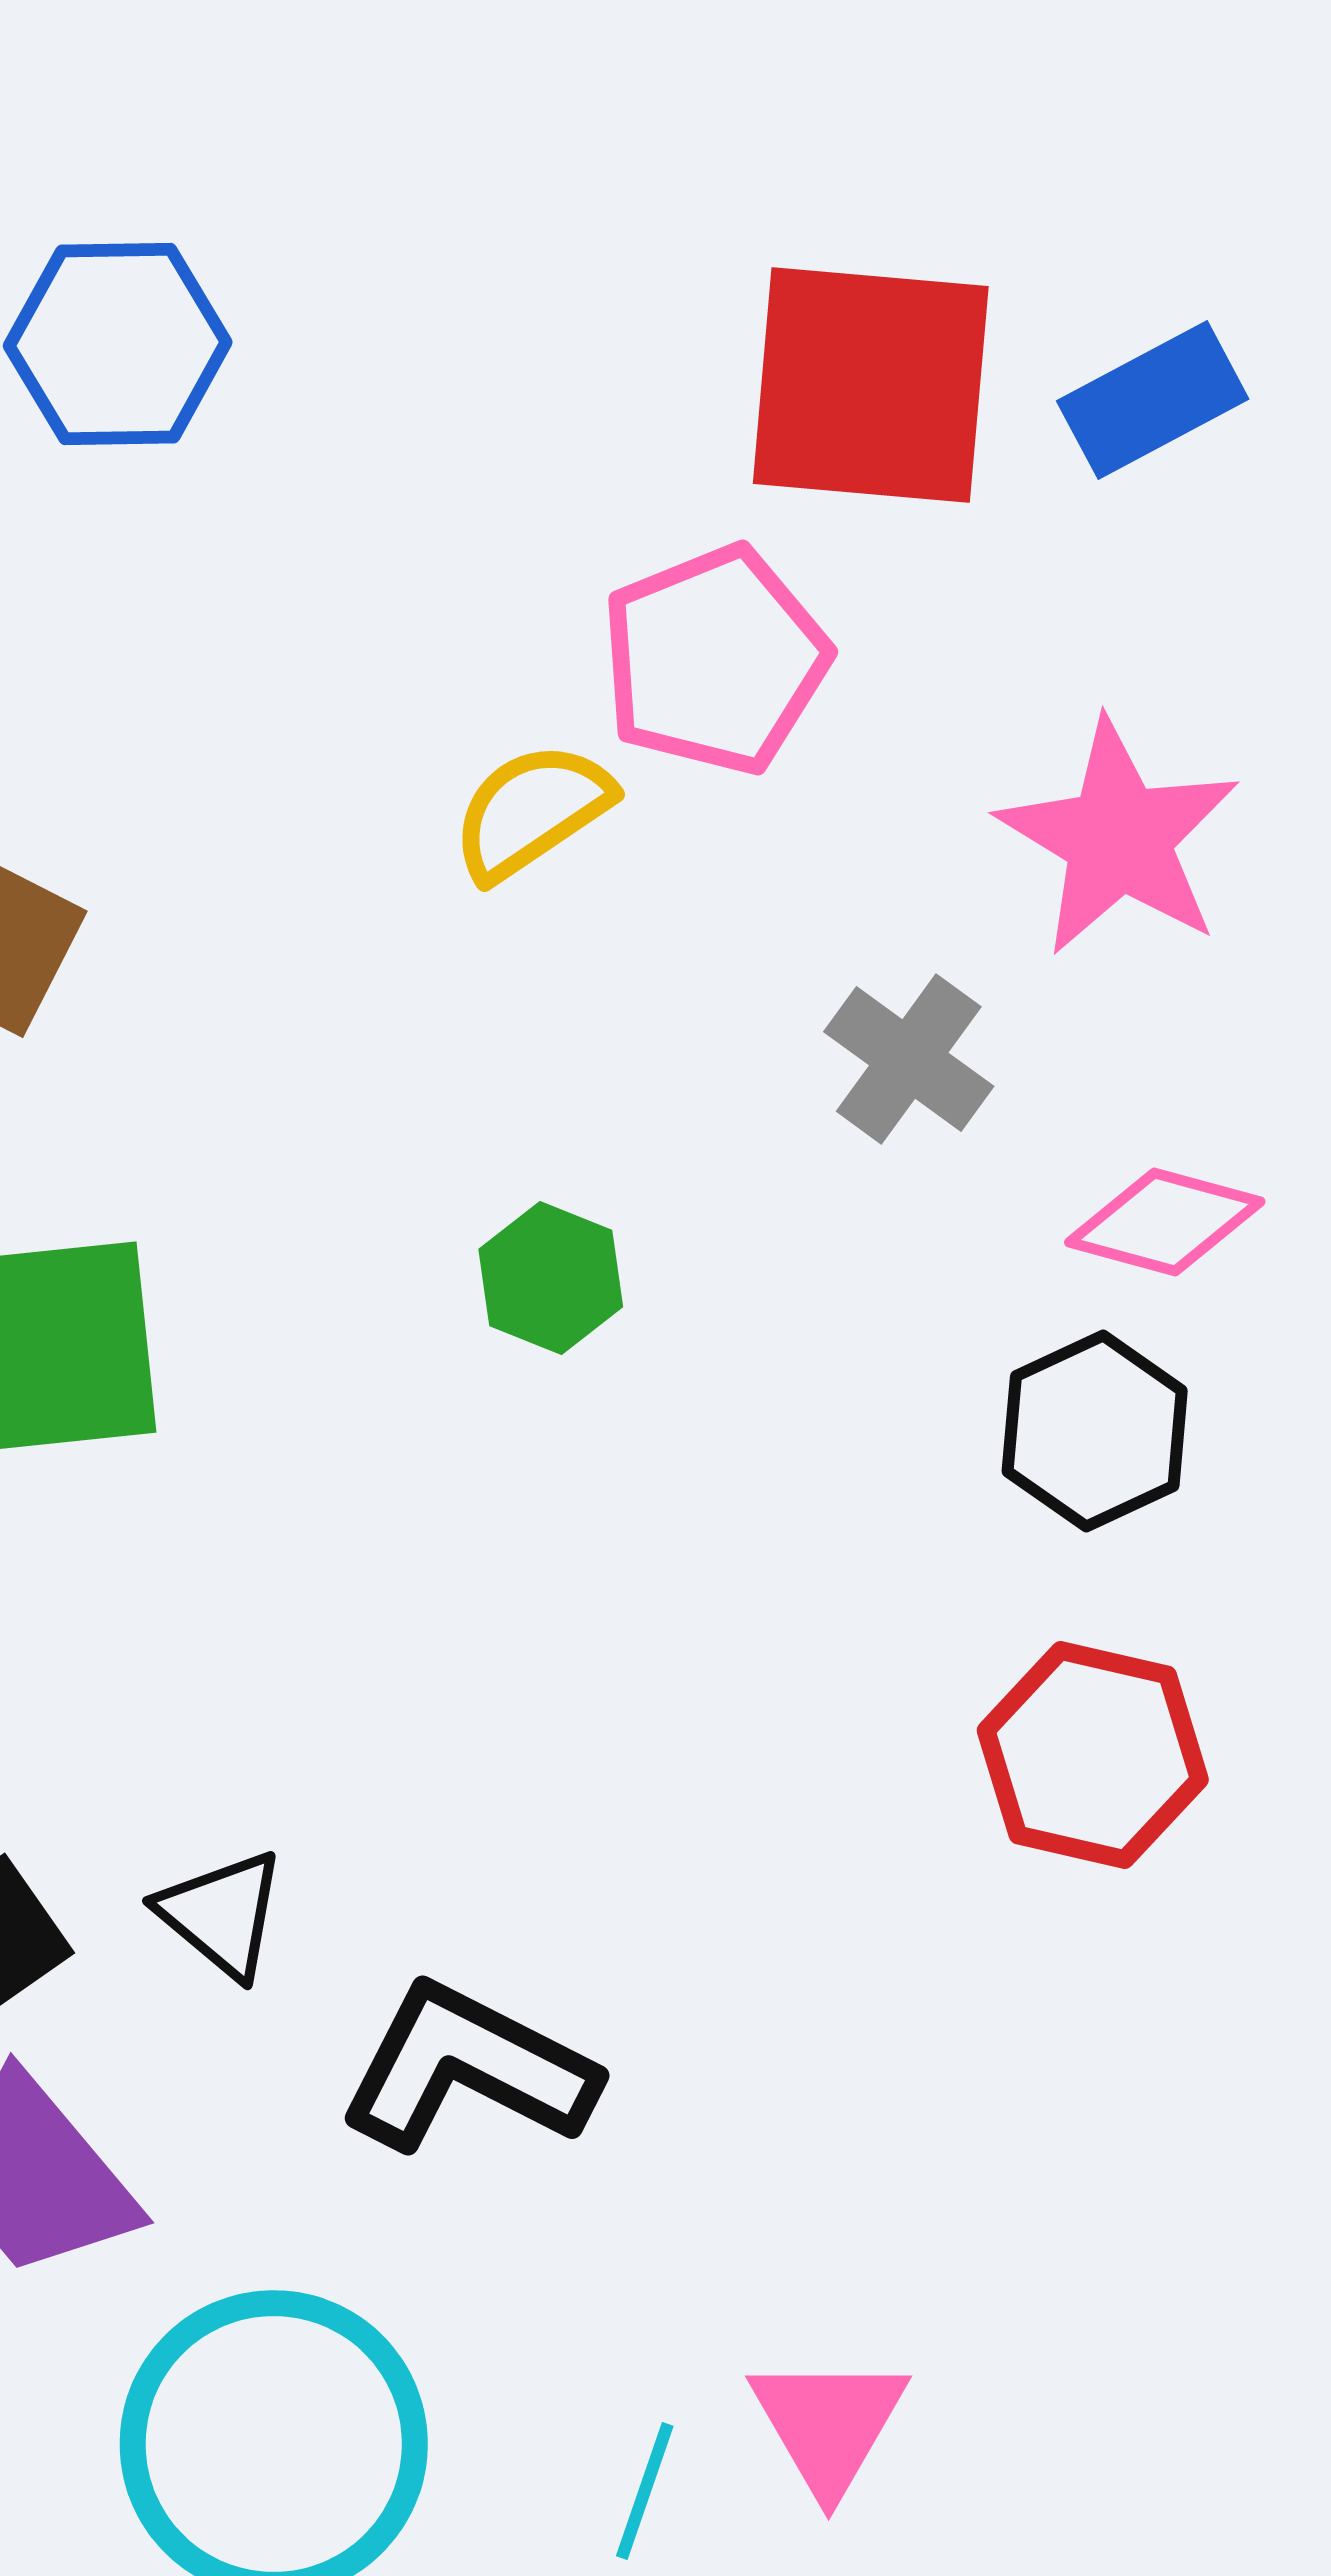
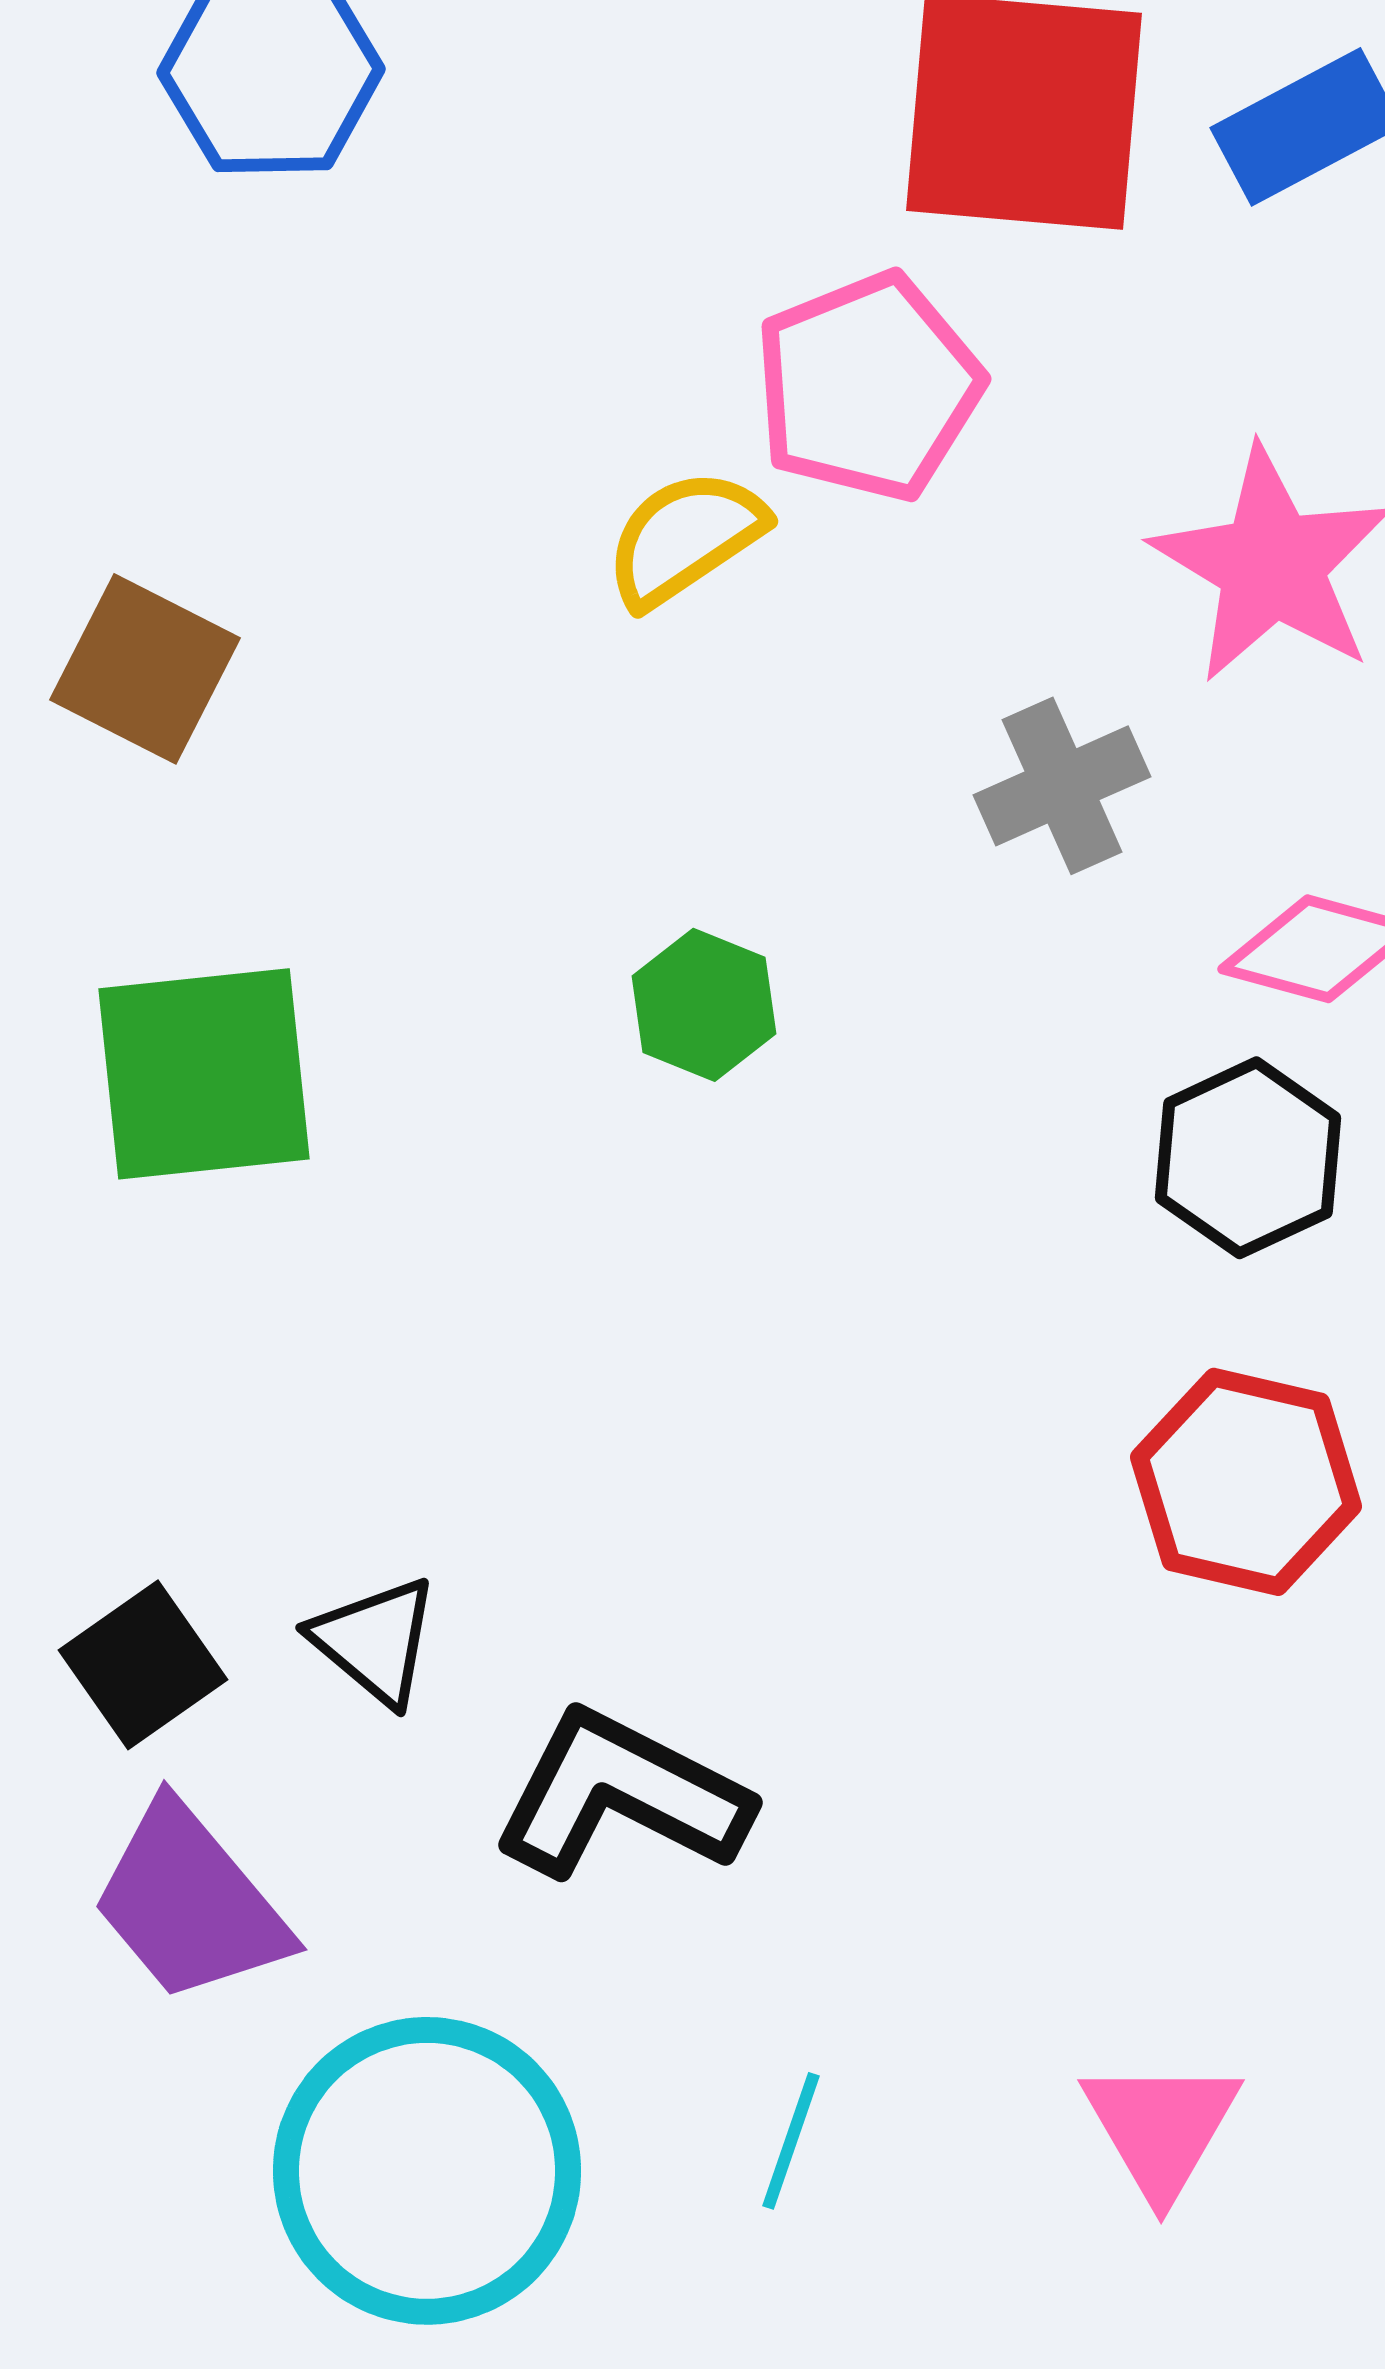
gray cross: (909, 1059) -> (1062, 786), turned 30
pink triangle: (829, 2424) -> (1161, 2128), moved
cyan line: (645, 2491) -> (791, 2141), moved

